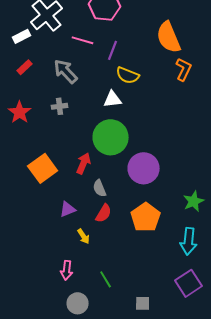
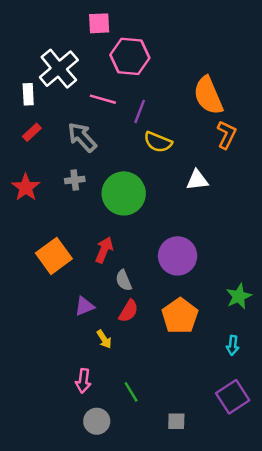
white rectangle: (22, 36) -> (28, 94), turned -66
white triangle: (113, 99) -> (197, 180), moved
green circle: (111, 137) -> (124, 193), moved
cyan arrow: (189, 241) -> (233, 345), size x0.6

